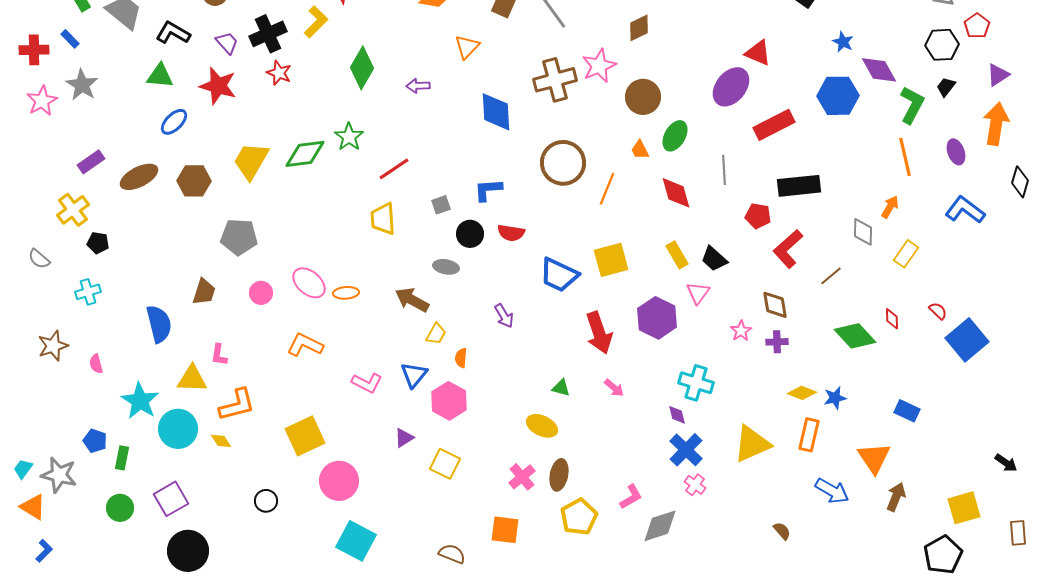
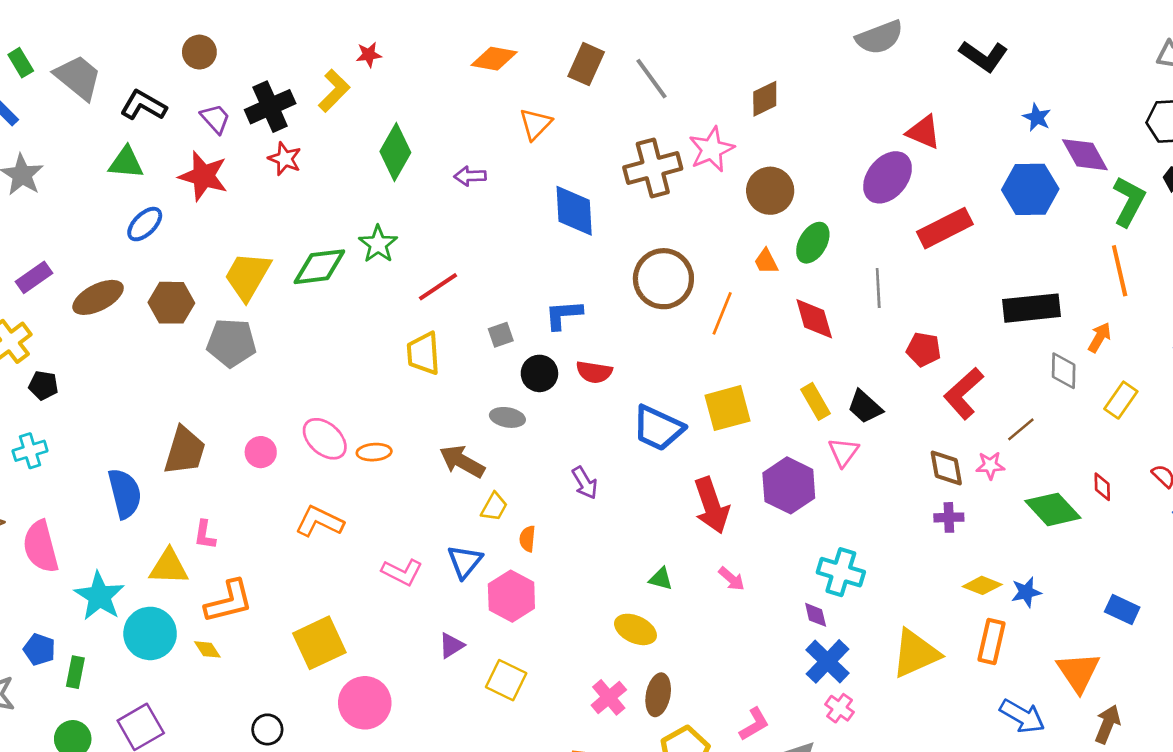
black rectangle: (799, 186) -> (1032, 308), moved
gray pentagon: (239, 237) -> (231, 343), moved
brown trapezoid: (204, 292) -> (185, 451), size x1.4
pink star: (741, 331) -> (990, 465), moved, turned 30
pink semicircle: (96, 364) -> (41, 547), size x2.0

